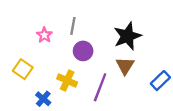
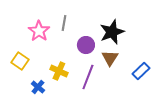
pink star: (44, 35) -> (39, 31), size x1.5
purple circle: (83, 51) -> (86, 45), moved

